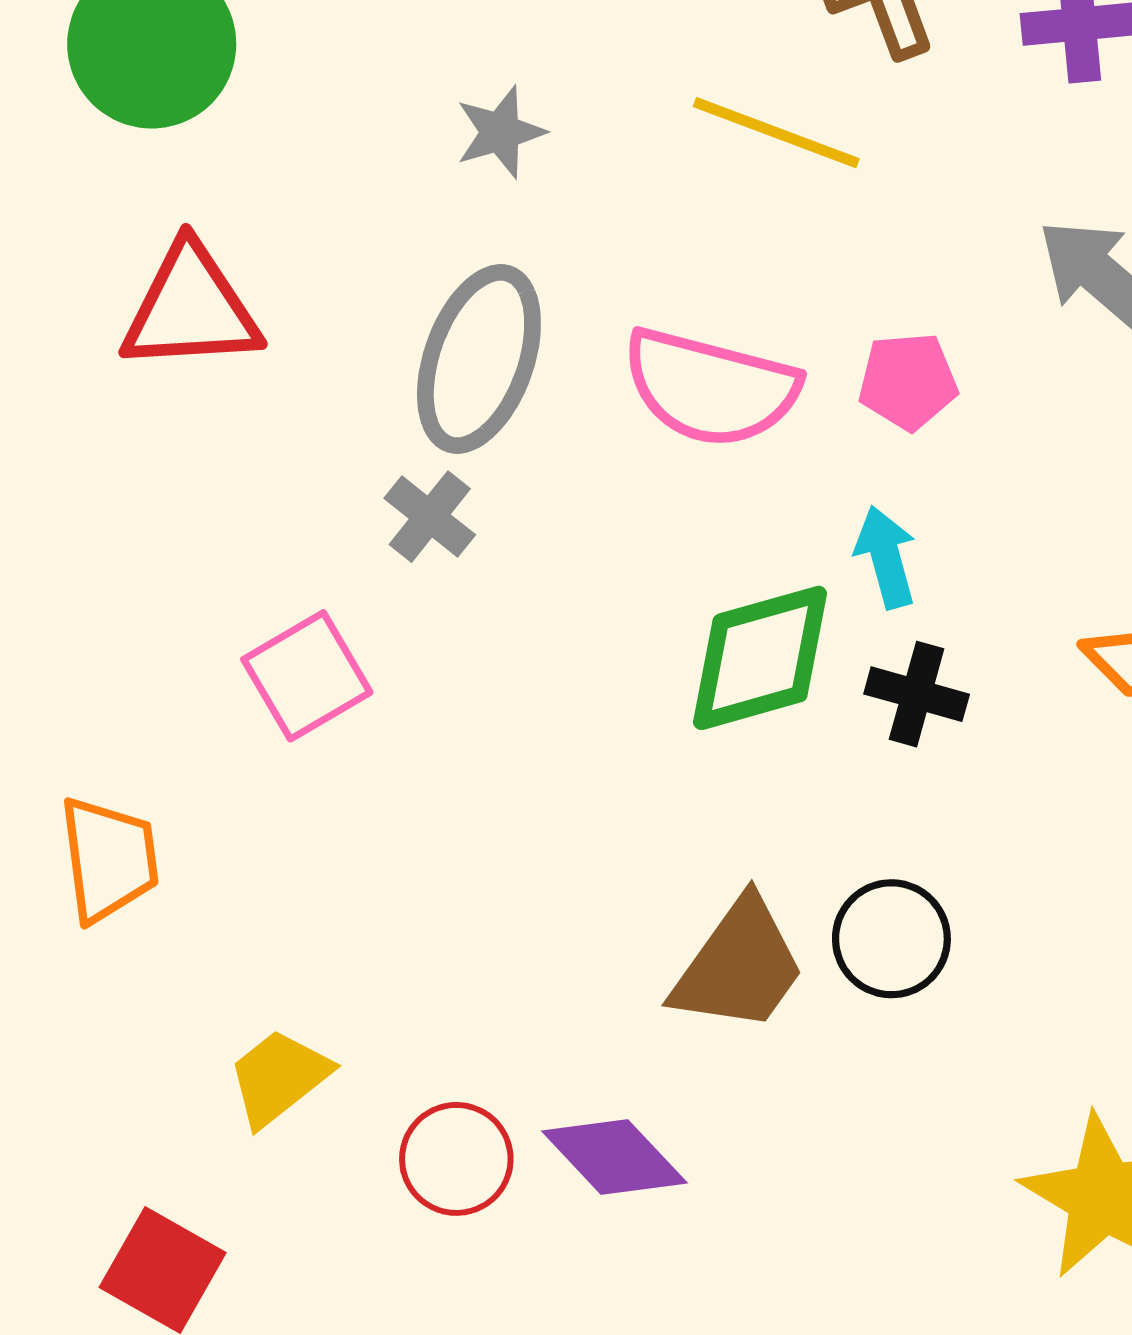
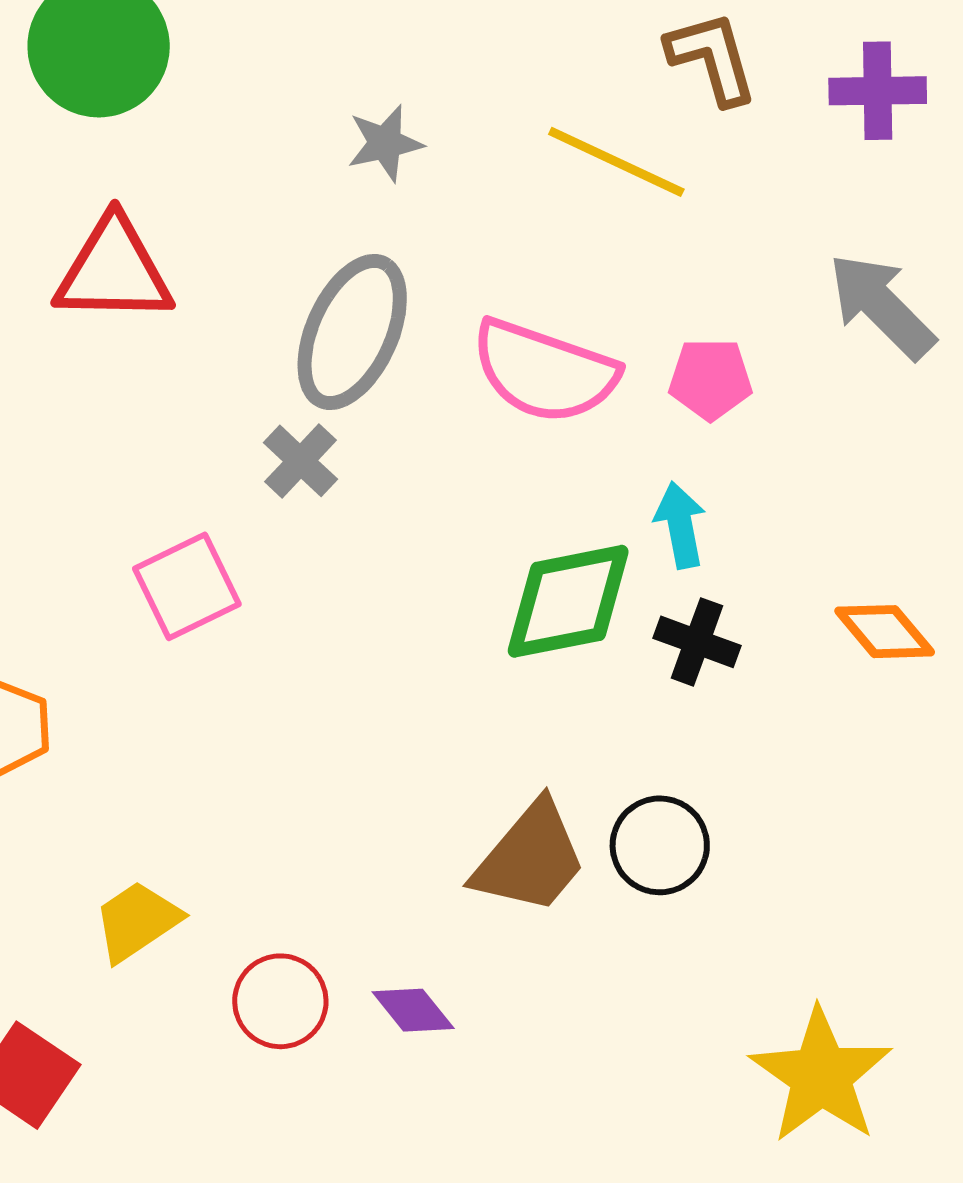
purple diamond: (614, 1157) -> (413, 1010), size x0.7

